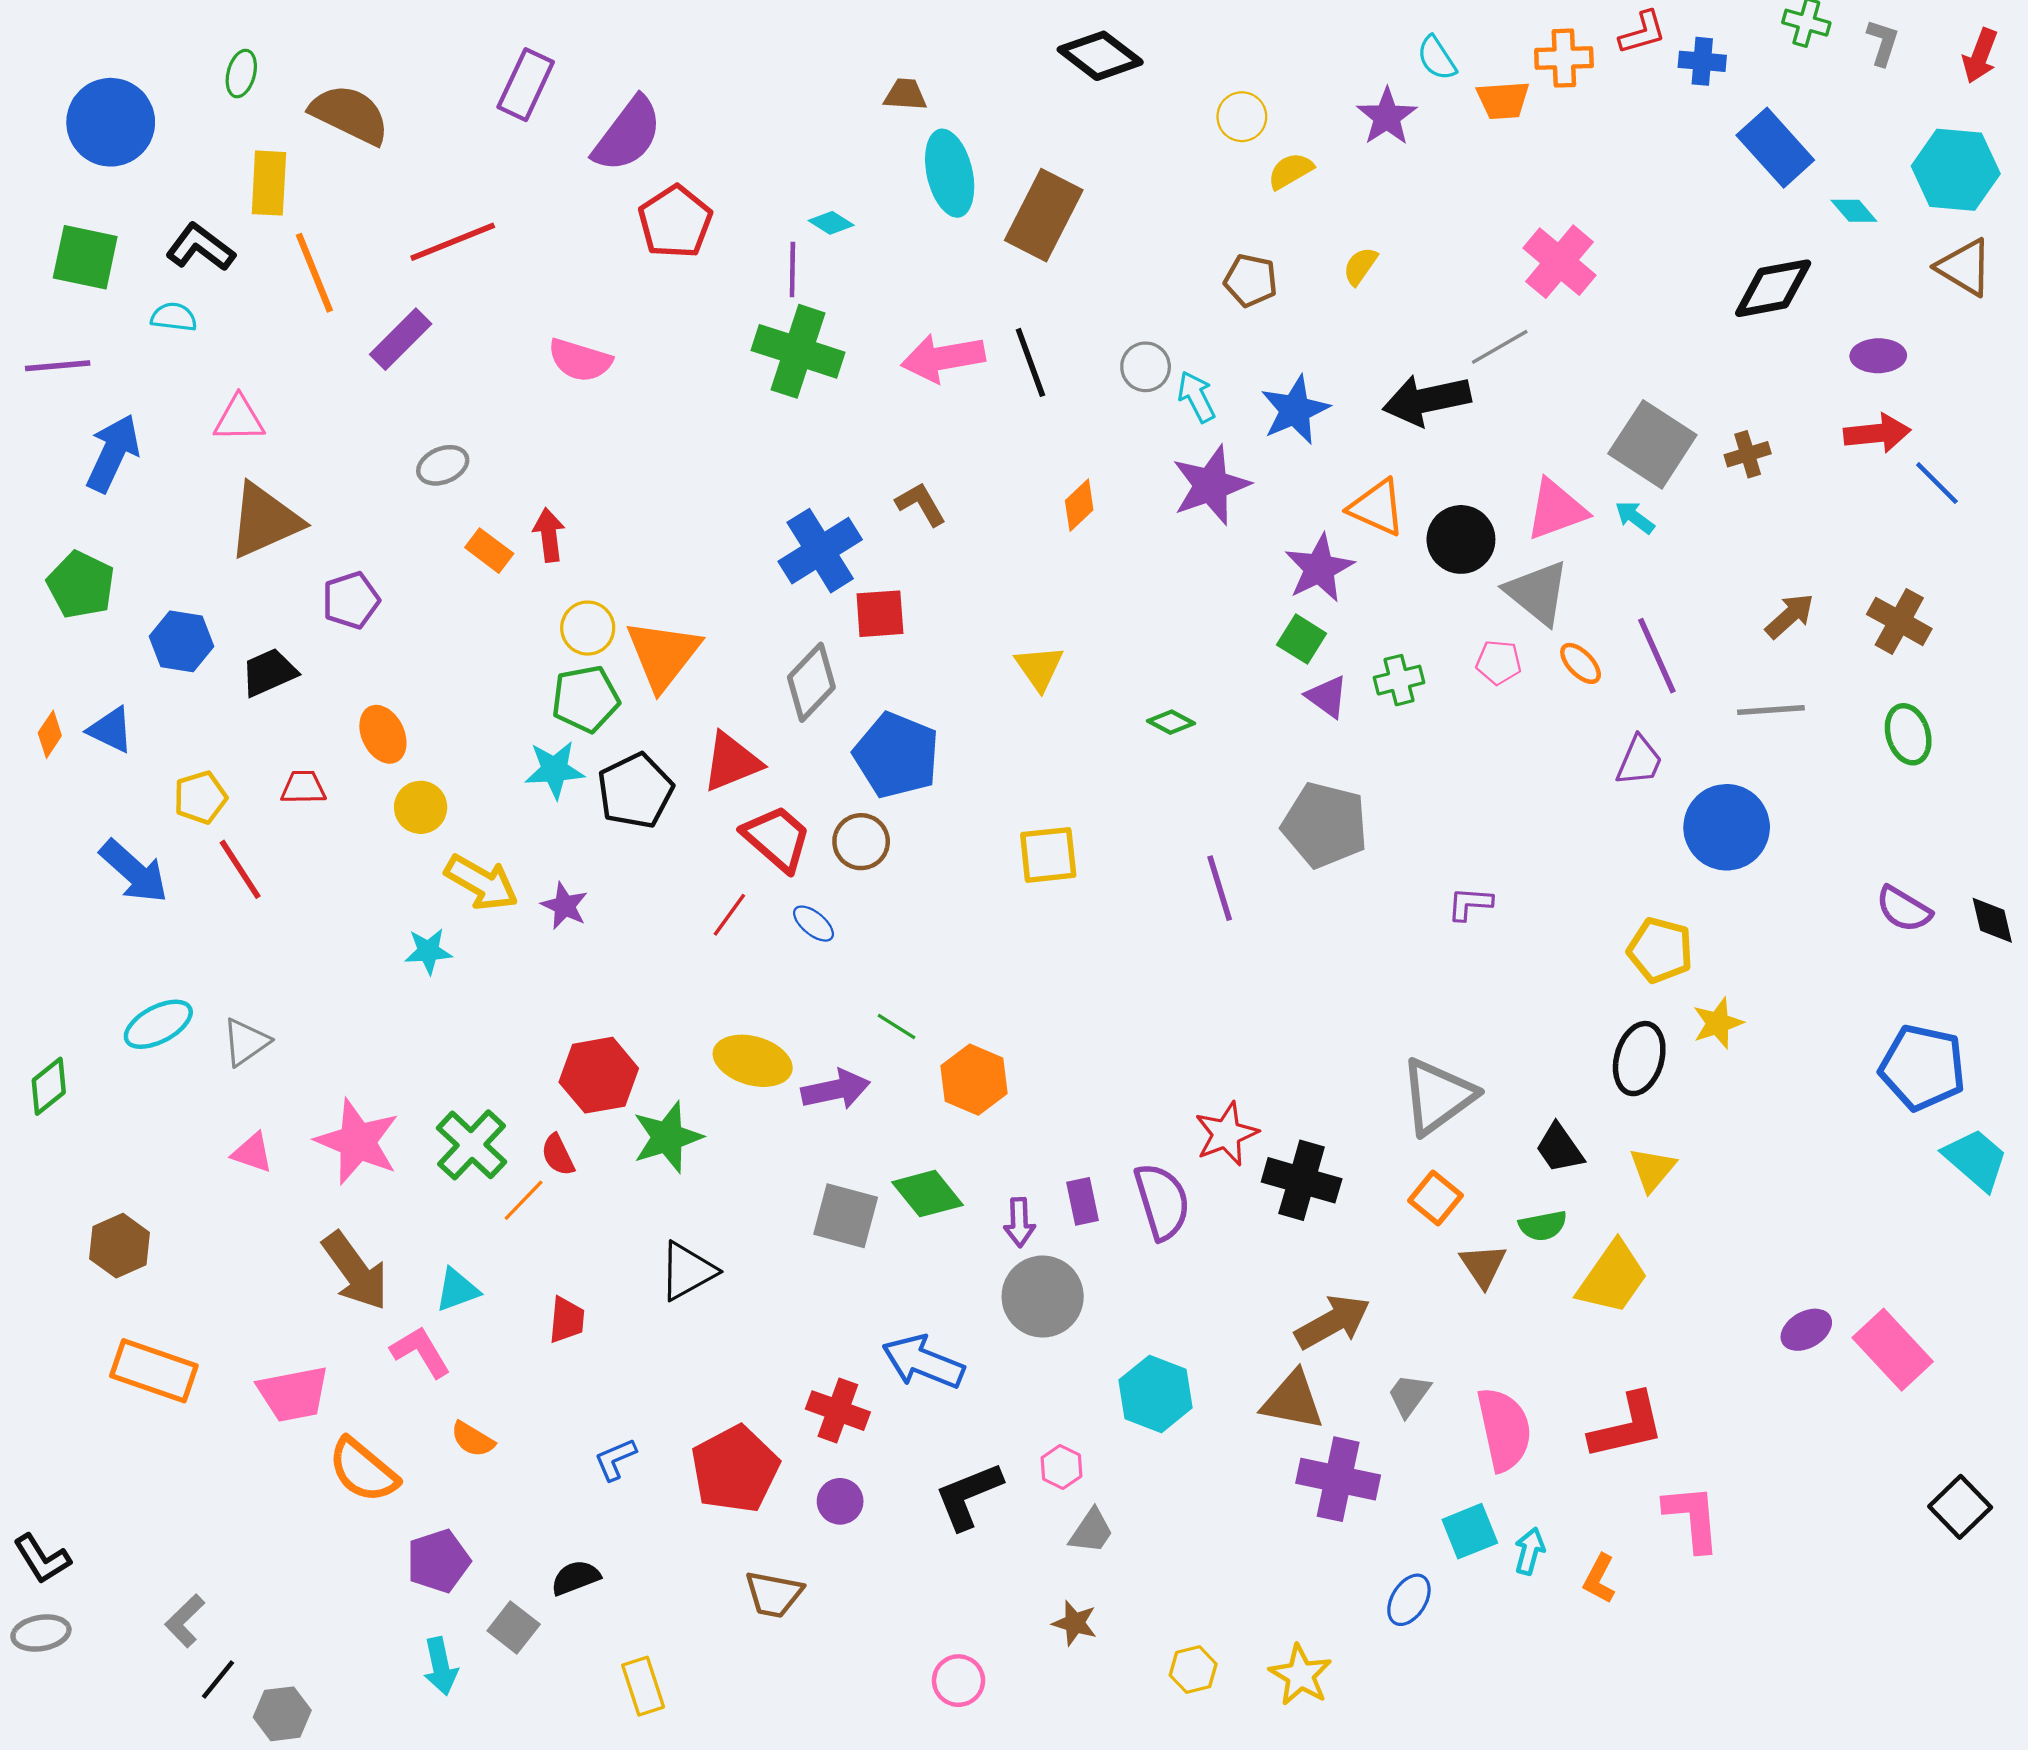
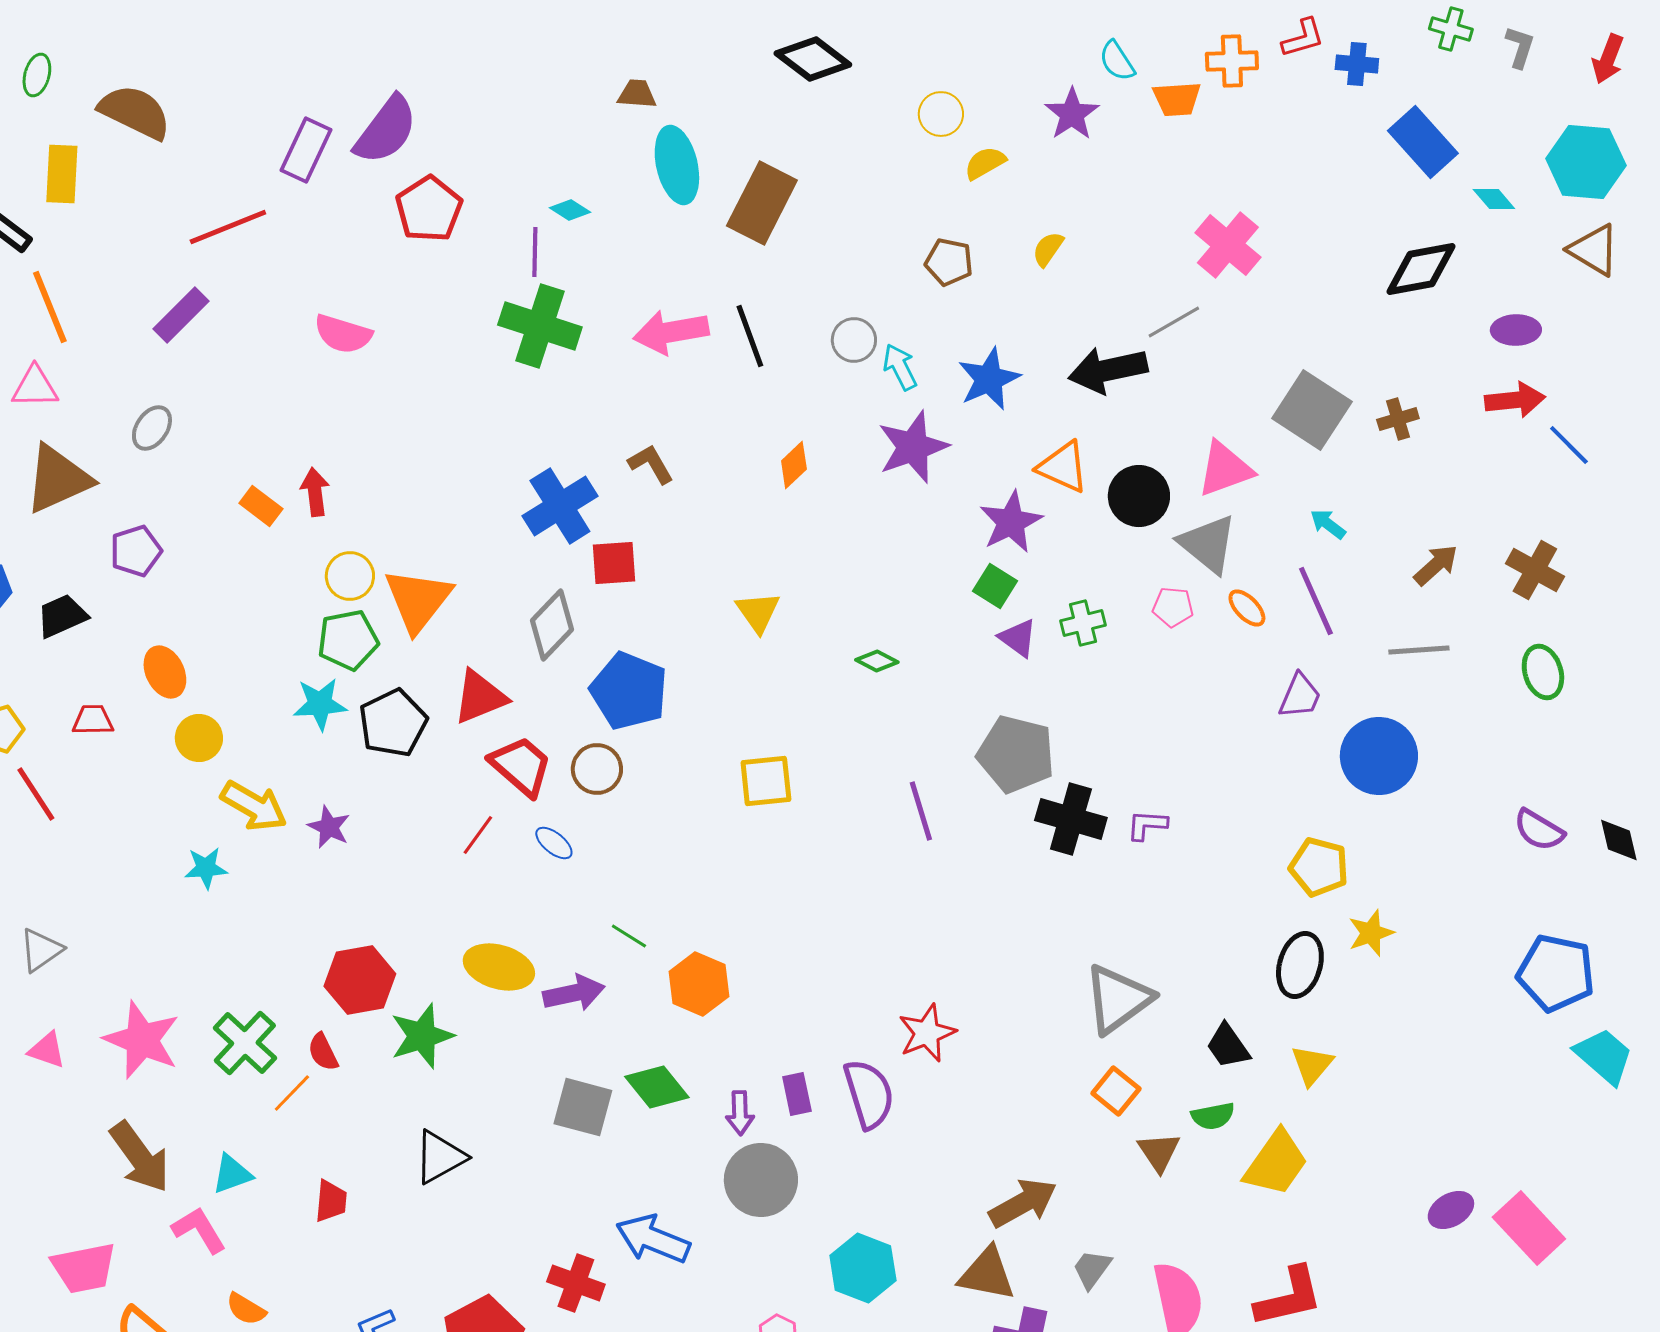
purple rectangle: (526, 85) -> (306, 150), moved
orange line: (314, 273) -> (50, 307), moved
gray ellipse: (443, 465) -> (152, 428), moved, turned -33
cyan arrow: (1635, 517) -> (1328, 524), moved
black cross: (1302, 1180) -> (1071, 819), moved

